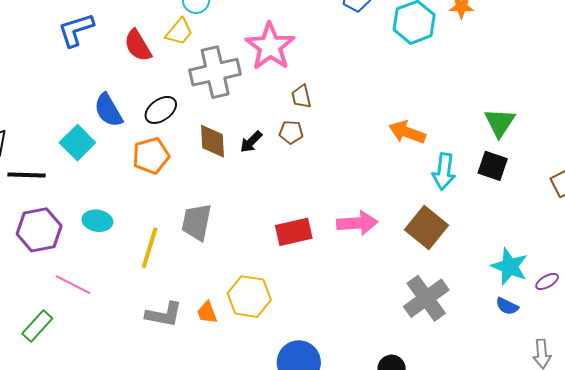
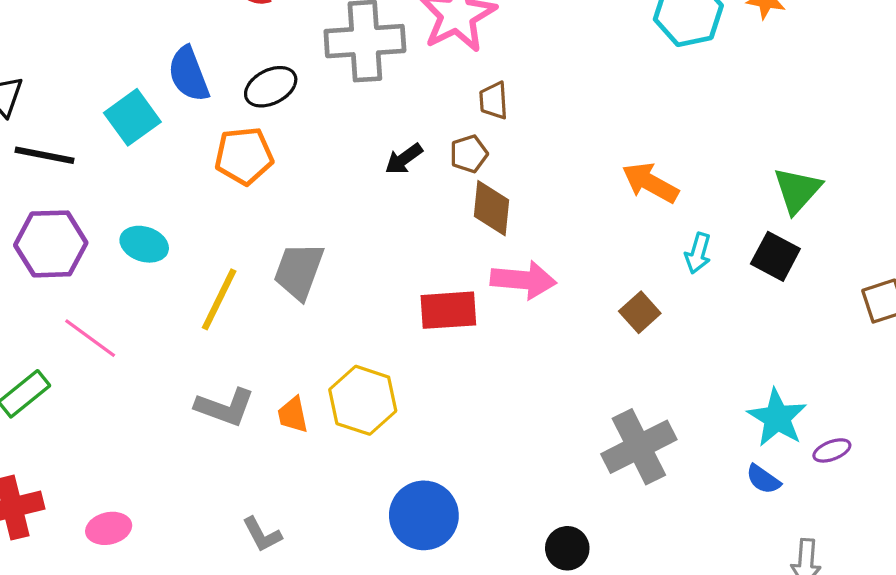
brown pentagon: (291, 132) -> (469, 154), turned -30
brown diamond: (213, 141) -> (491, 208), moved
cyan arrow: (444, 172) -> (698, 253), size x0.7
pink arrow: (357, 223) -> (523, 280), moved
brown square: (426, 228) -> (640, 312), moved, size x0.6

